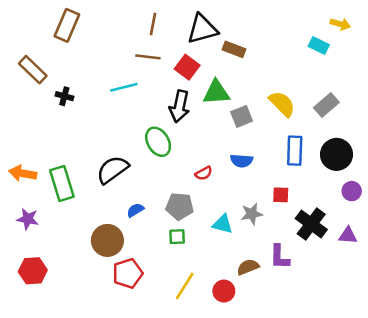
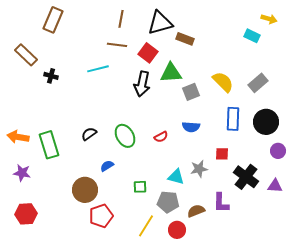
green ellipse: (158, 142) -> (125, 136), moved
black semicircle: (112, 170) -> (89, 134), size x0.6
gray pentagon: (180, 206) -> (168, 202), moved

